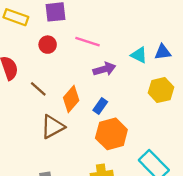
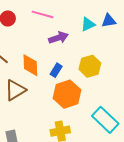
cyan triangle: (139, 55) -> (88, 24), turned -49
yellow hexagon: (161, 90) -> (90, 66), moved
orange diamond: (71, 99) -> (30, 65), turned -40

